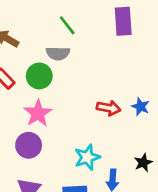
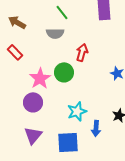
green circle: (39, 76) -> (64, 72), moved
red arrow: (109, 108) -> (82, 52), moved, turned -84

